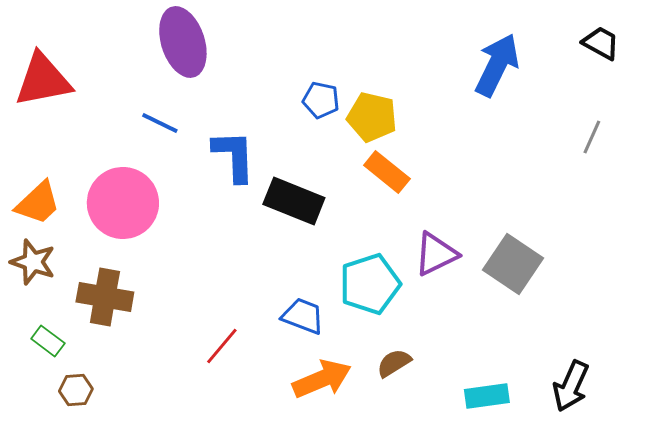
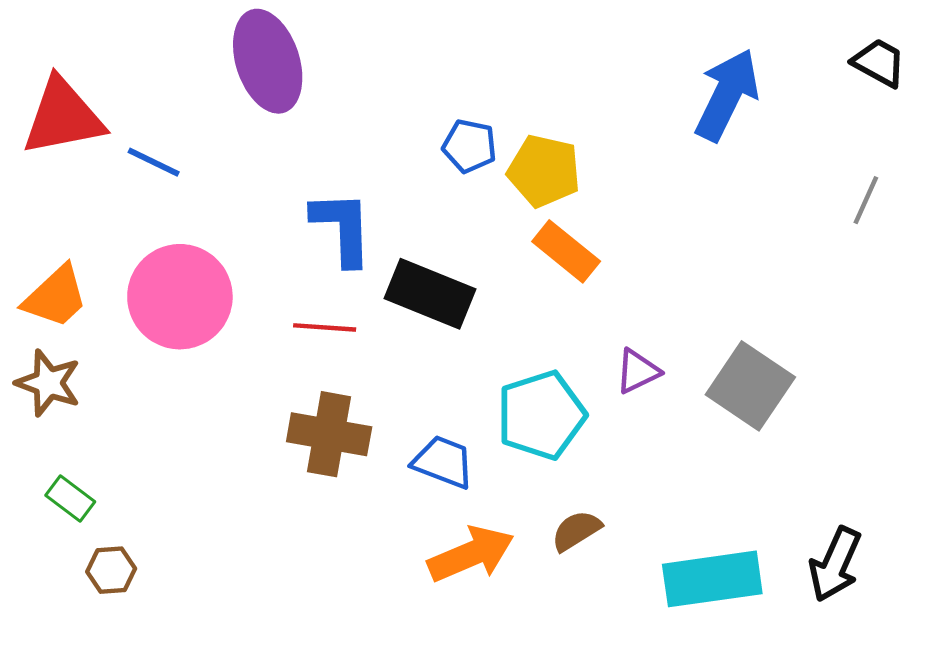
blue line: (160, 123) -> (154, 162), moved
purple triangle: (436, 254) -> (638, 371), size x0.7
brown cross: (105, 297) -> (329, 434), moved
red line: (222, 346) -> (325, 327), moved, turned 54
cyan rectangle: (487, 396) -> (712, 579), size x1.5

